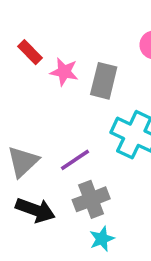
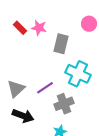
pink star: (64, 72) -> (39, 28), moved
gray cross: (91, 199) -> (64, 104), moved

